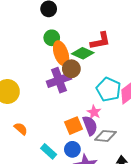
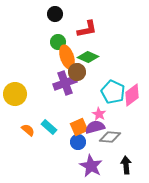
red L-shape: (100, 41) -> (87, 29), moved
purple semicircle: (90, 126) -> (95, 127), turned -84
blue circle: (72, 149) -> (78, 142), moved
cyan rectangle: (49, 151) -> (49, 127), moved

